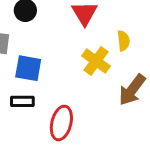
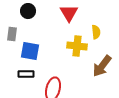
yellow cross: (96, 61) -> (77, 46), turned -30

